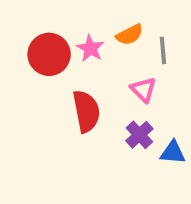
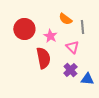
orange semicircle: (130, 35) -> (65, 19), turned 64
pink star: (90, 48) -> (50, 36), moved

